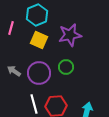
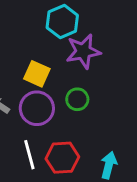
cyan hexagon: (37, 15) -> (62, 21), moved
yellow square: (39, 40) -> (37, 74), moved

